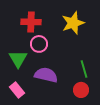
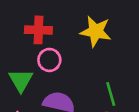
yellow star: (73, 23) -> (96, 31), turned 30

